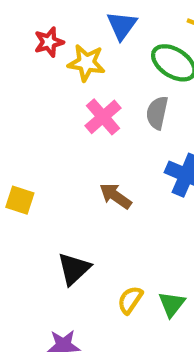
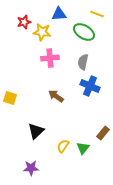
blue triangle: (122, 25) -> (59, 14), turned 49
gray semicircle: (157, 113) -> (83, 62), moved
pink cross: (103, 117) -> (50, 58), turned 36

